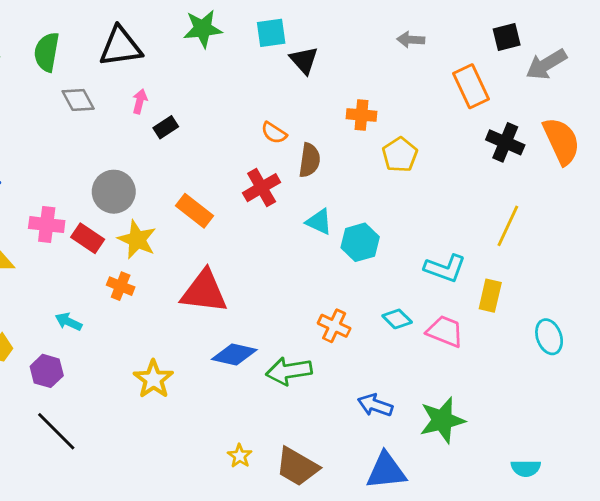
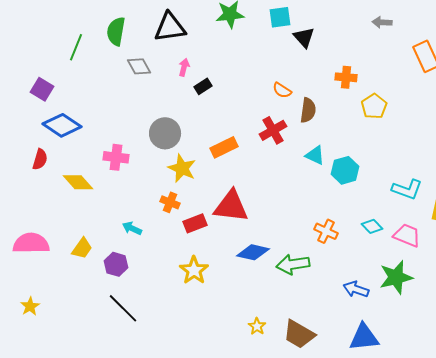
orange rectangle: (194, 211) -> (224, 147), turned -64
red rectangle: (88, 238) -> (195, 223), moved, turned -55
green star: (442, 420) -> (396, 277), moved

